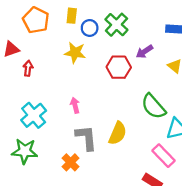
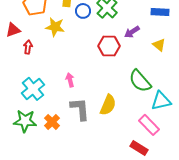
yellow star: (75, 53) -> (55, 27), moved
orange cross: (71, 162) -> (52, 122), moved

